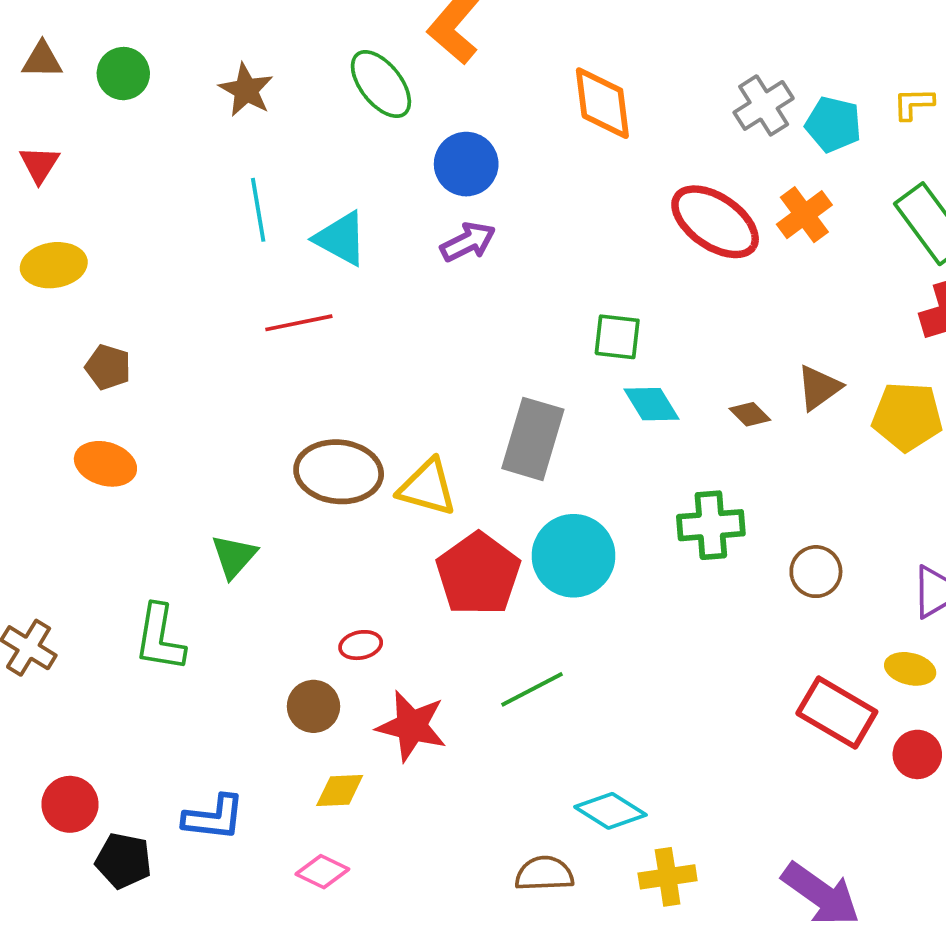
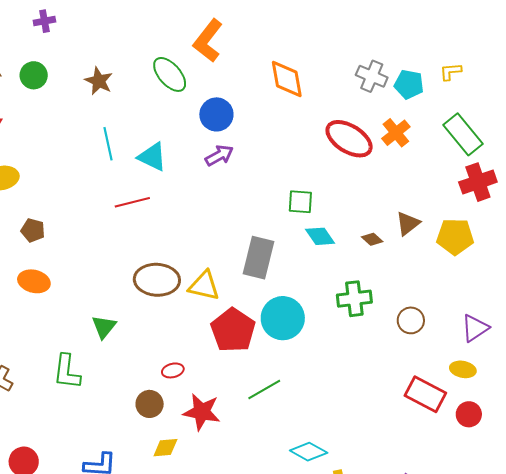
gray cross: (764, 105) -> (372, 76), turned -32

